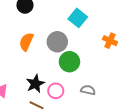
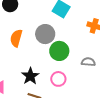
gray semicircle: (88, 90) -> (88, 62), moved
pink circle: (56, 91) -> (58, 79), moved

